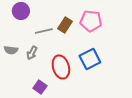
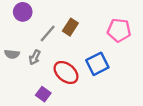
pink pentagon: (91, 21) -> (119, 30), moved
gray line: (44, 31) -> (48, 34), turned -36
red ellipse: (61, 67) -> (66, 72), turned -35

